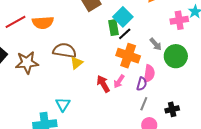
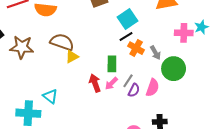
green rectangle: (114, 28) -> (112, 64), moved
orange cross: (128, 56) -> (136, 48), moved, size x0.7
pink semicircle: (149, 74) -> (152, 88), moved
cyan triangle: (63, 104) -> (50, 96), turned -35
gray line: (144, 104) -> (128, 81), moved

